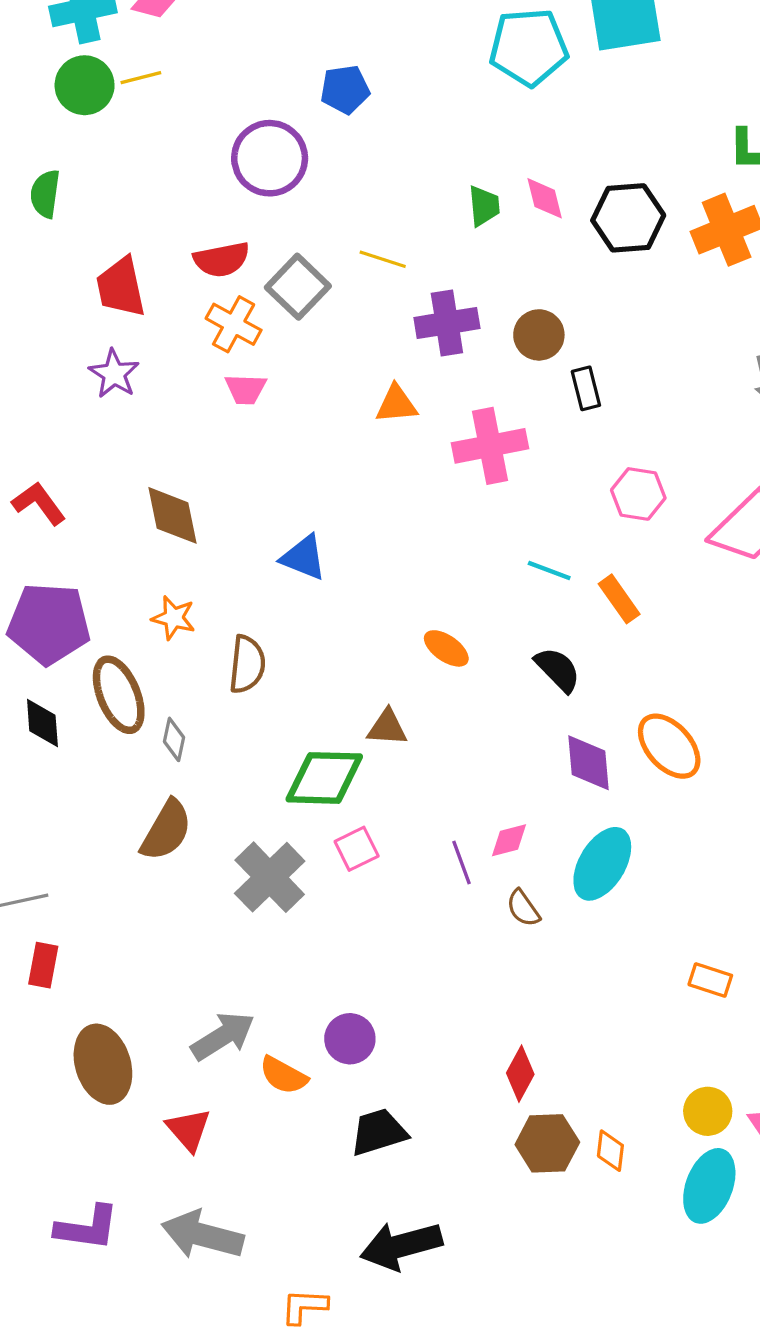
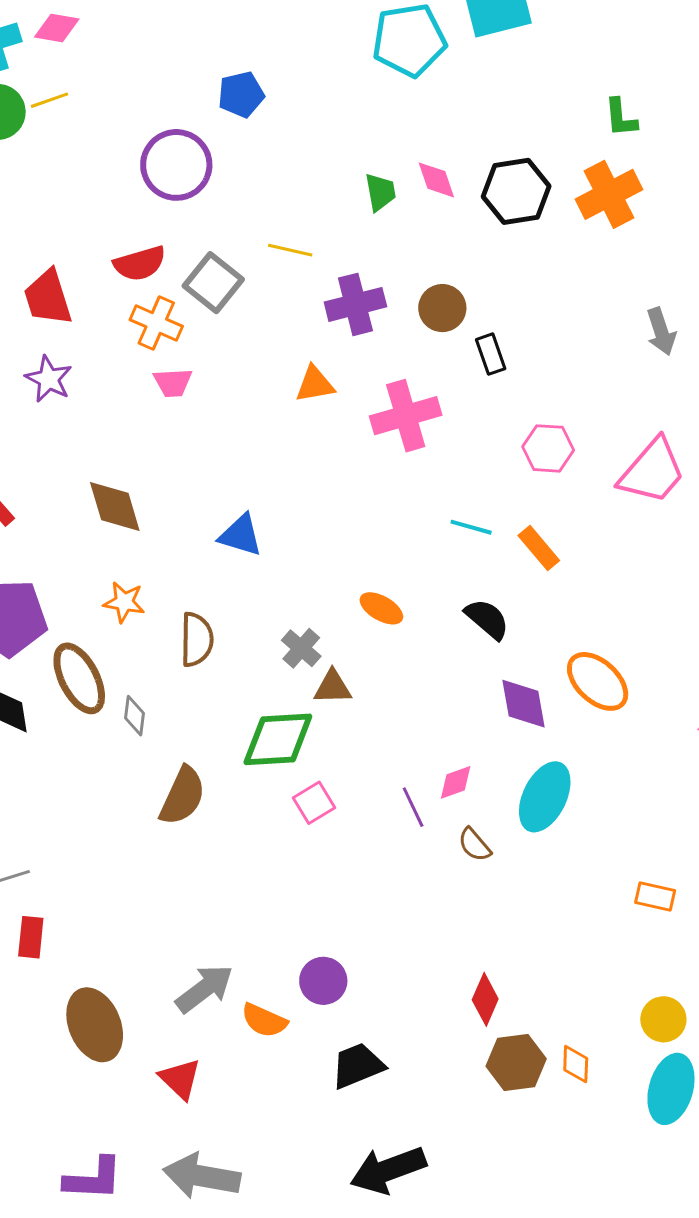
brown semicircle: (166, 830) -> (182, 796), moved
gray cross: (270, 877) -> (301, 648), moved, size x0.6

